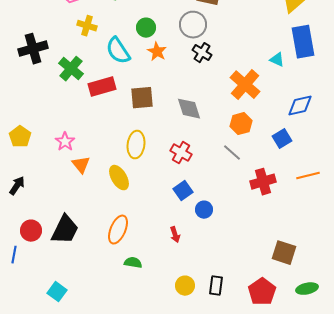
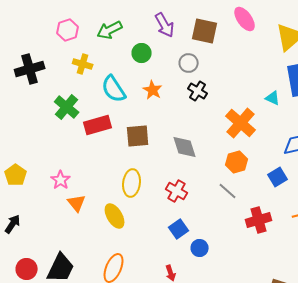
gray circle: (193, 25) -> (189, 63), size x0.7
green circle: (146, 28) -> (142, 53), moved
black cross: (33, 49) -> (30, 69), moved

